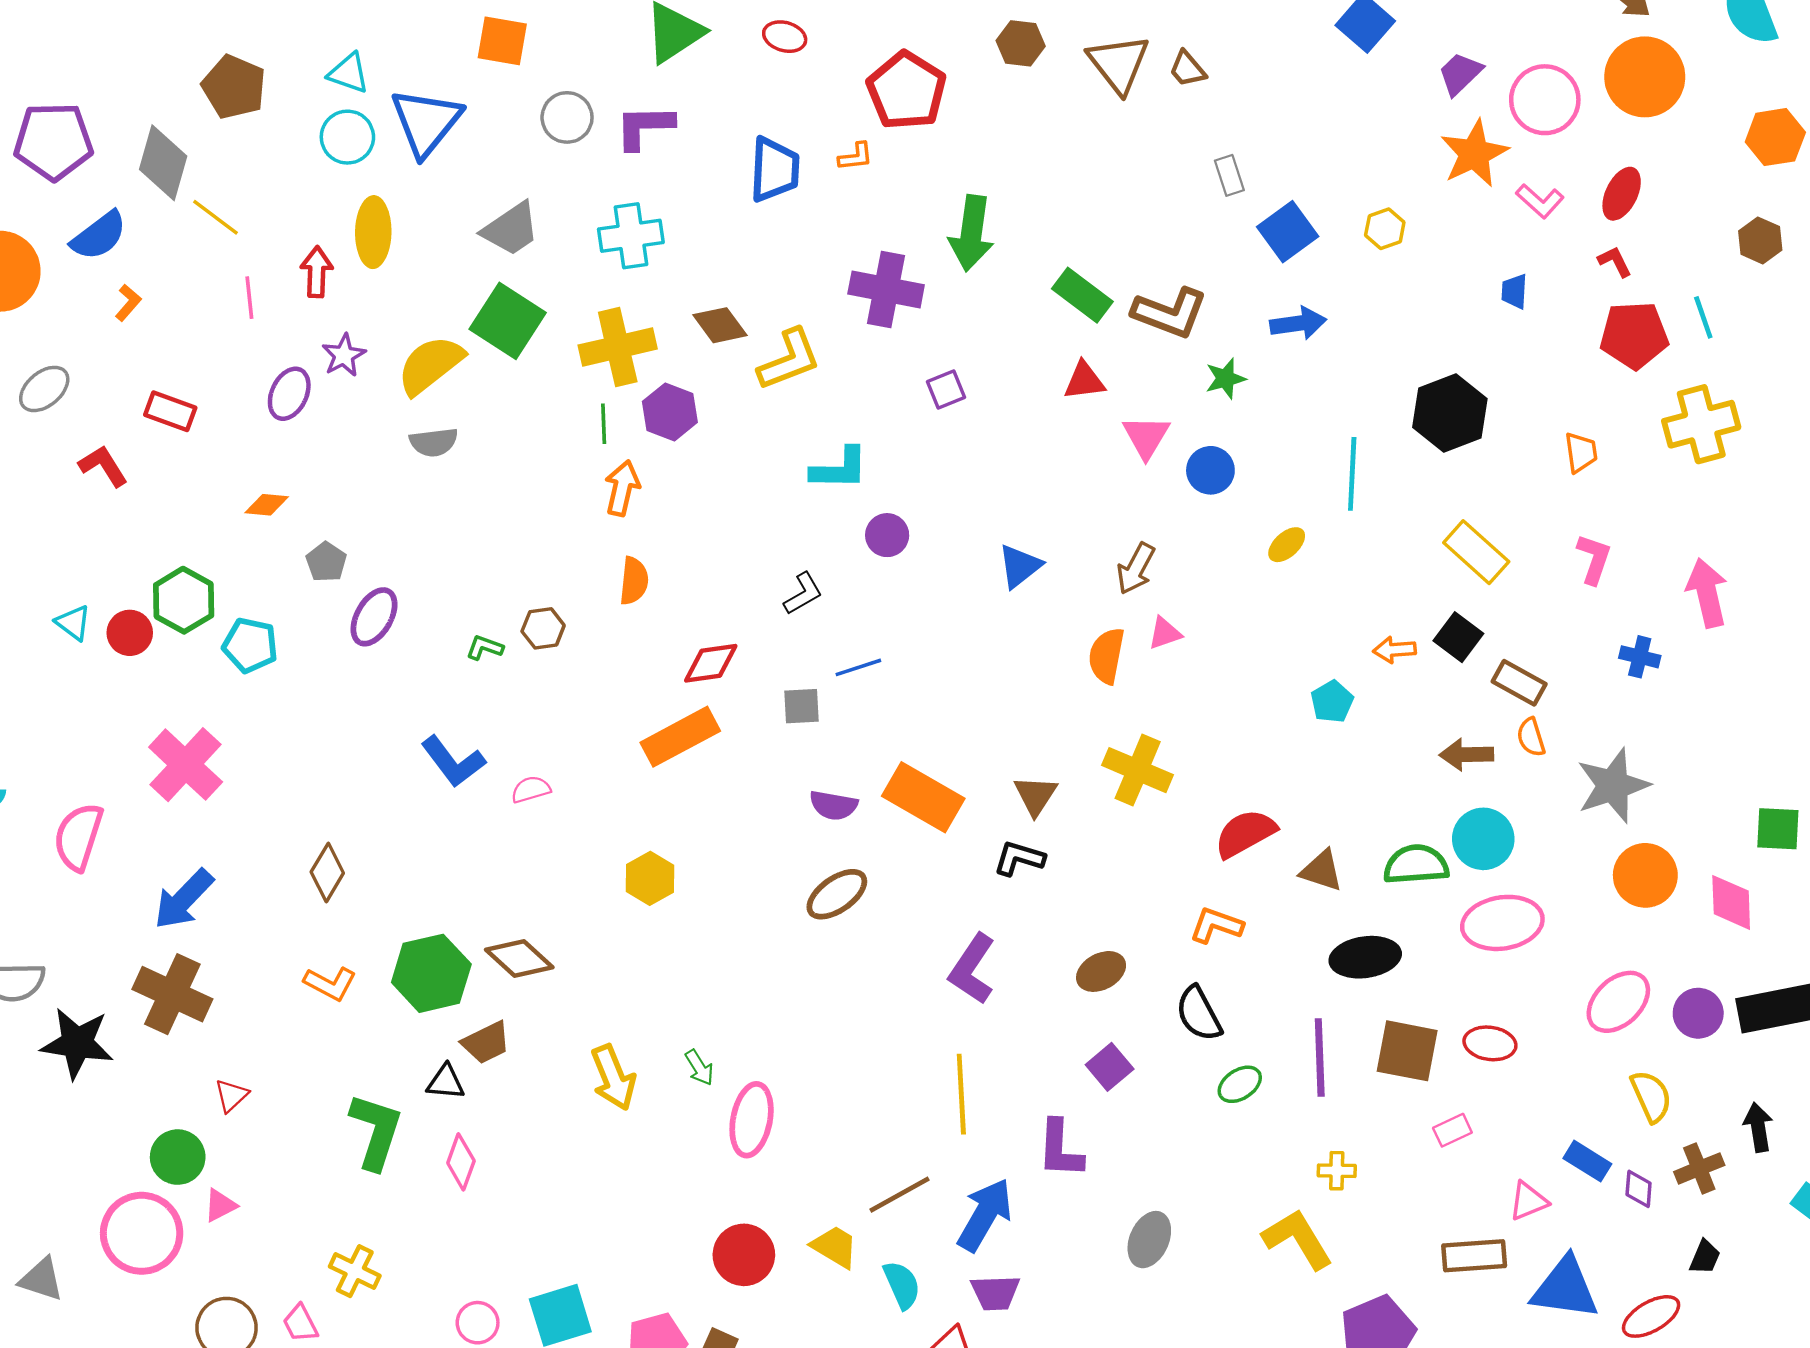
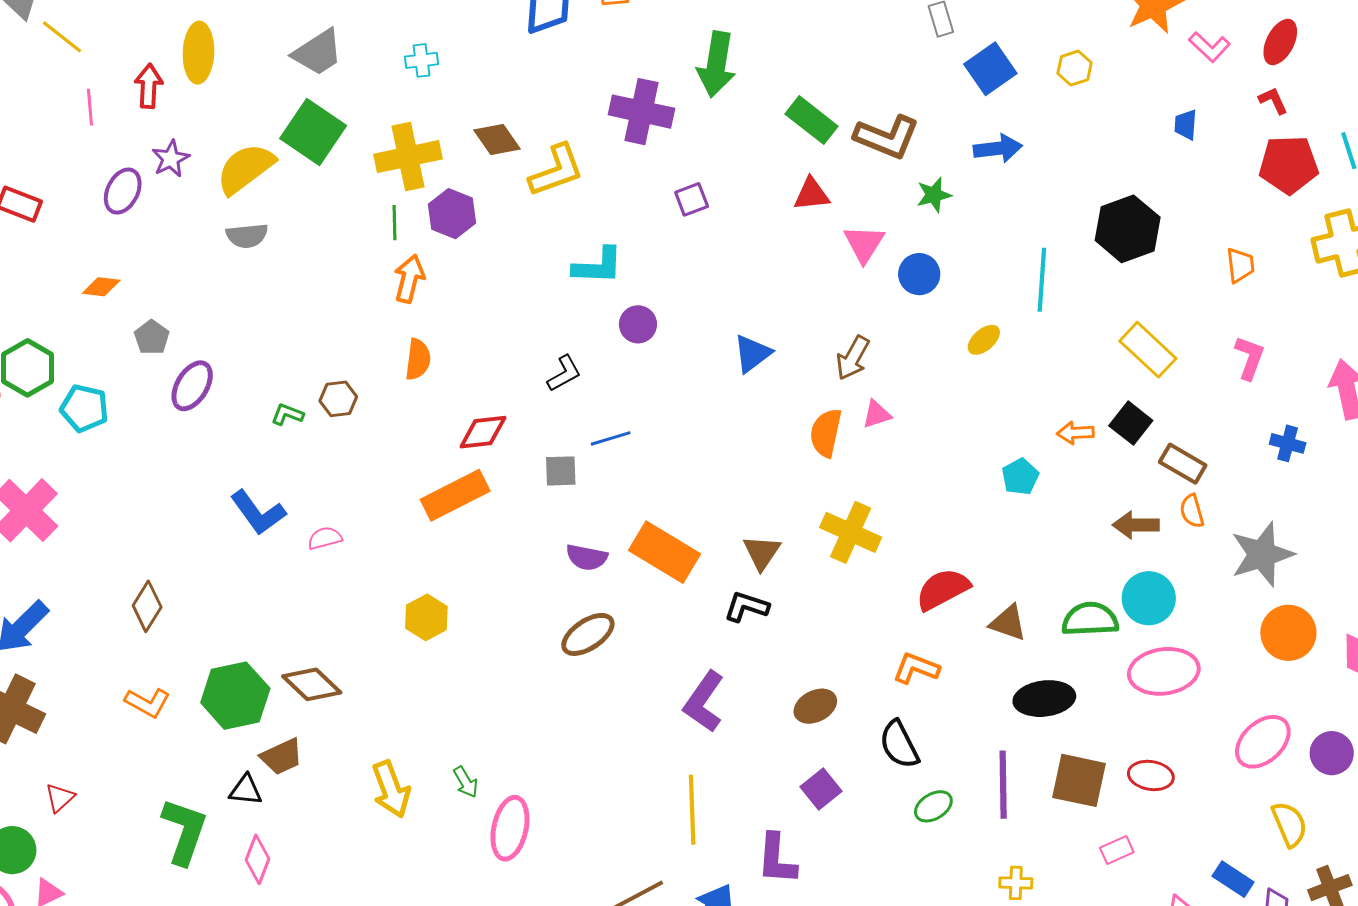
cyan cross: (631, 236) -> (422, 60), size x0.6

